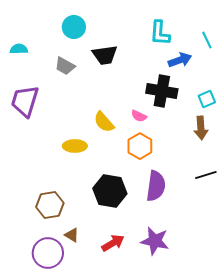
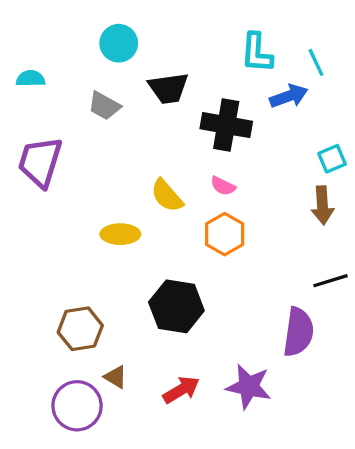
cyan line: (207, 40) -> (316, 62), moved
black cross: (162, 91) -> (226, 125), moved
purple semicircle: (156, 186) -> (298, 332), moved

